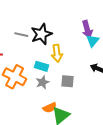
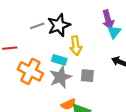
gray line: (21, 35) -> (37, 26), turned -32
gray star: (42, 82) -> (60, 77), size x1.5

